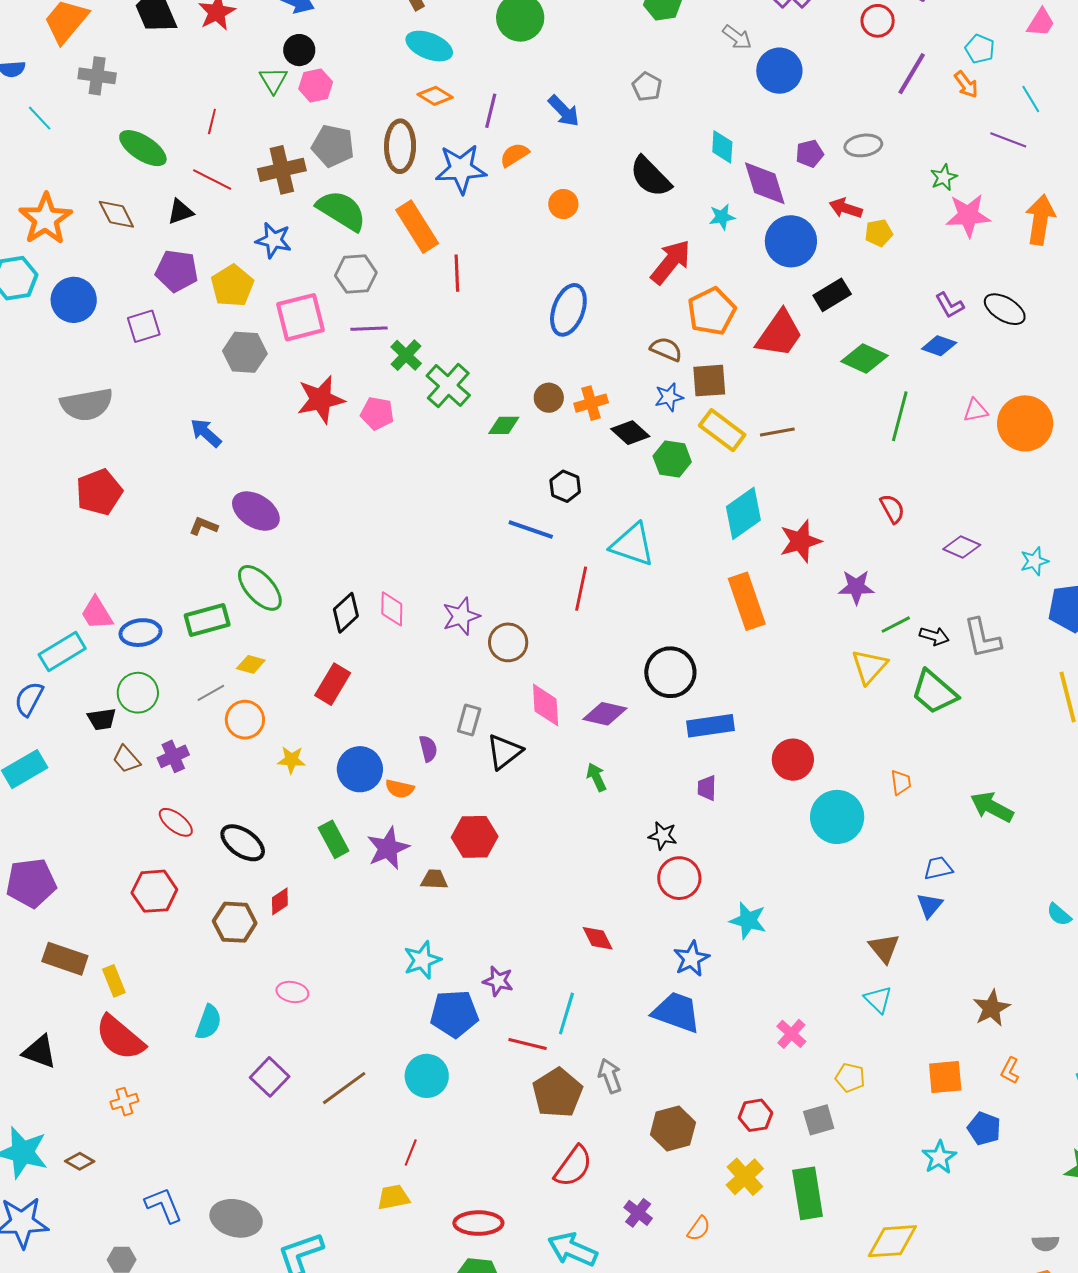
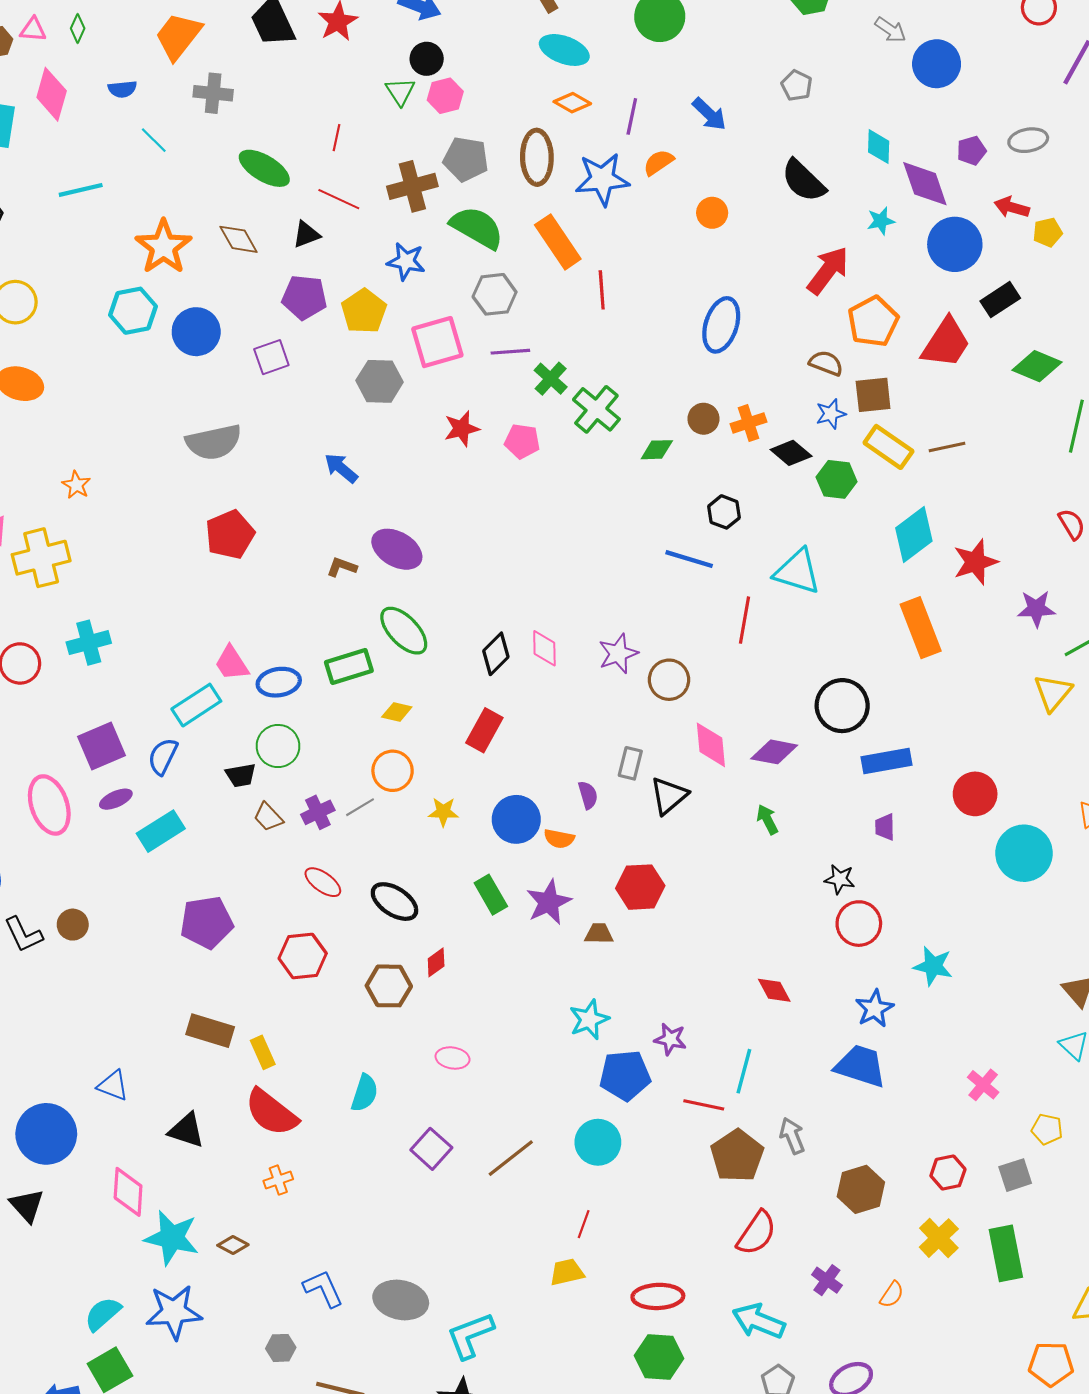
red star: (321, 399) -> (462, 429), size x0.7
gray line: (211, 693) -> (360, 807), moved
purple pentagon: (31, 883) -> (207, 922), moved

